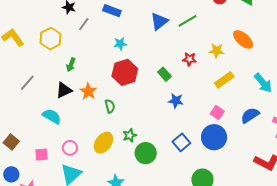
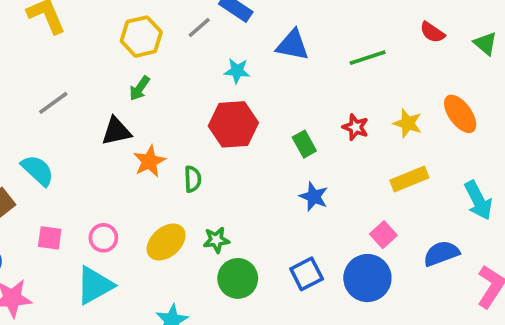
blue triangle: (159, 21) -> (293, 45), moved, turned 36
gray line: (84, 24) -> (199, 28), moved
yellow hexagon: (51, 39) -> (141, 37), moved
orange star: (88, 91) -> (149, 161), moved
cyan semicircle: (52, 116) -> (38, 170), moved

